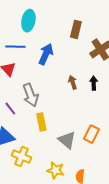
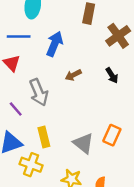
brown arrow: (73, 82) -> (73, 75), moved, turned -96
black arrow: (94, 83) -> (112, 75), turned 152
yellow rectangle: (41, 122) -> (44, 137), moved

